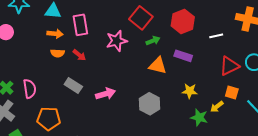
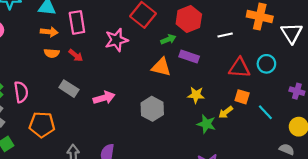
green arrow: (153, 41) -> (168, 39), moved
red triangle: (229, 66) -> (239, 68), turned 30

